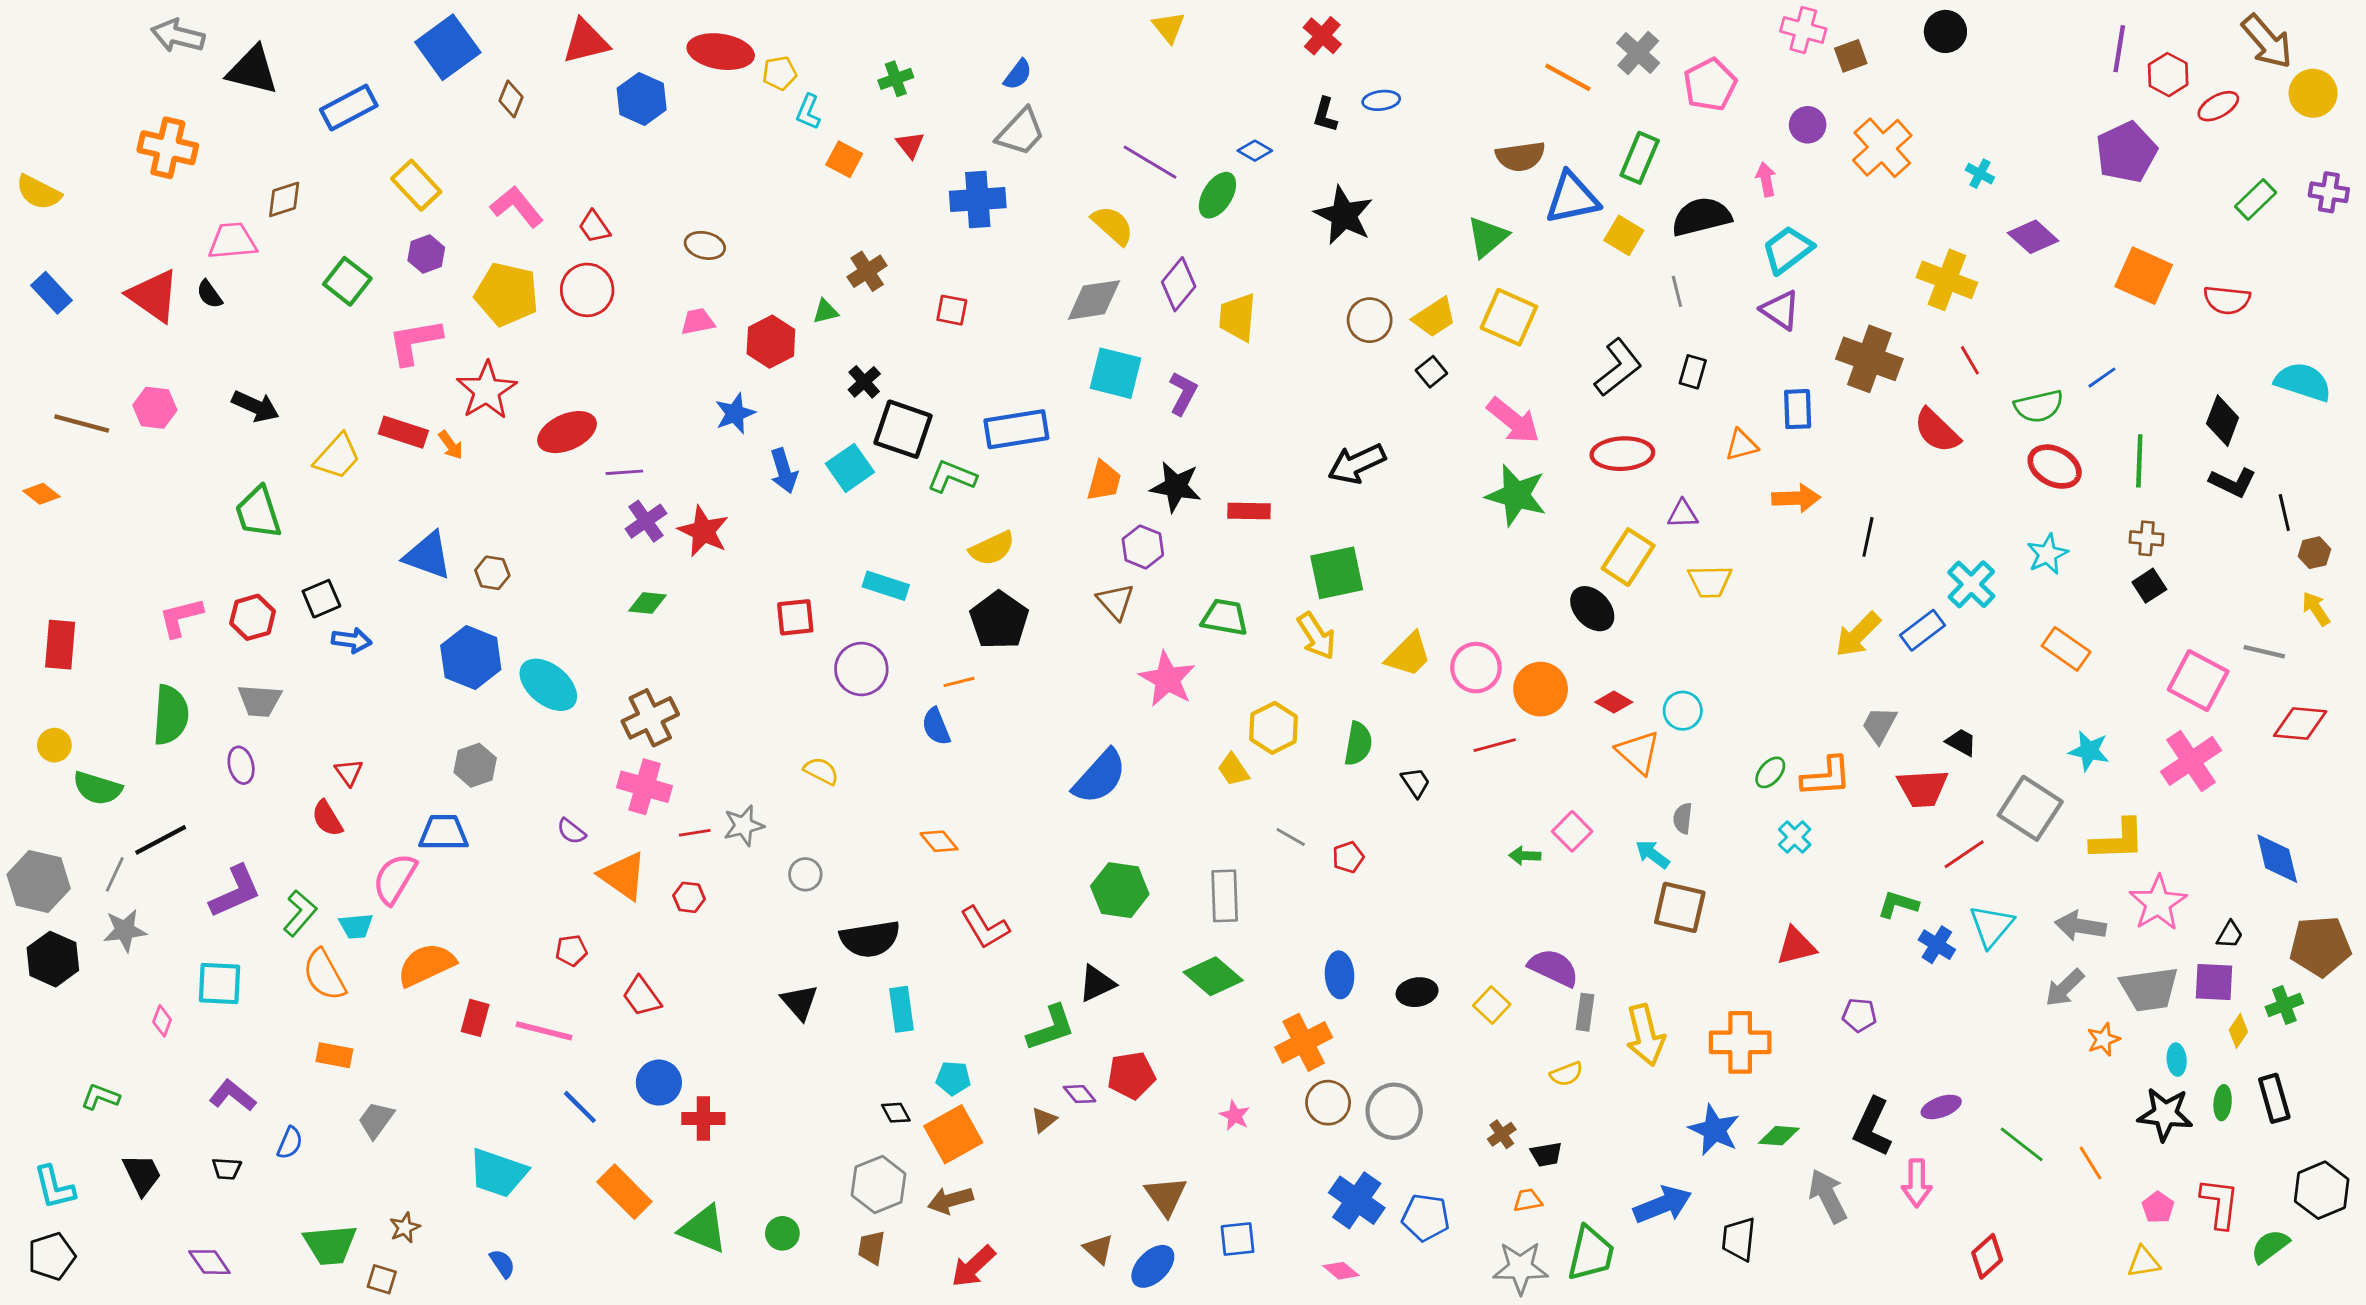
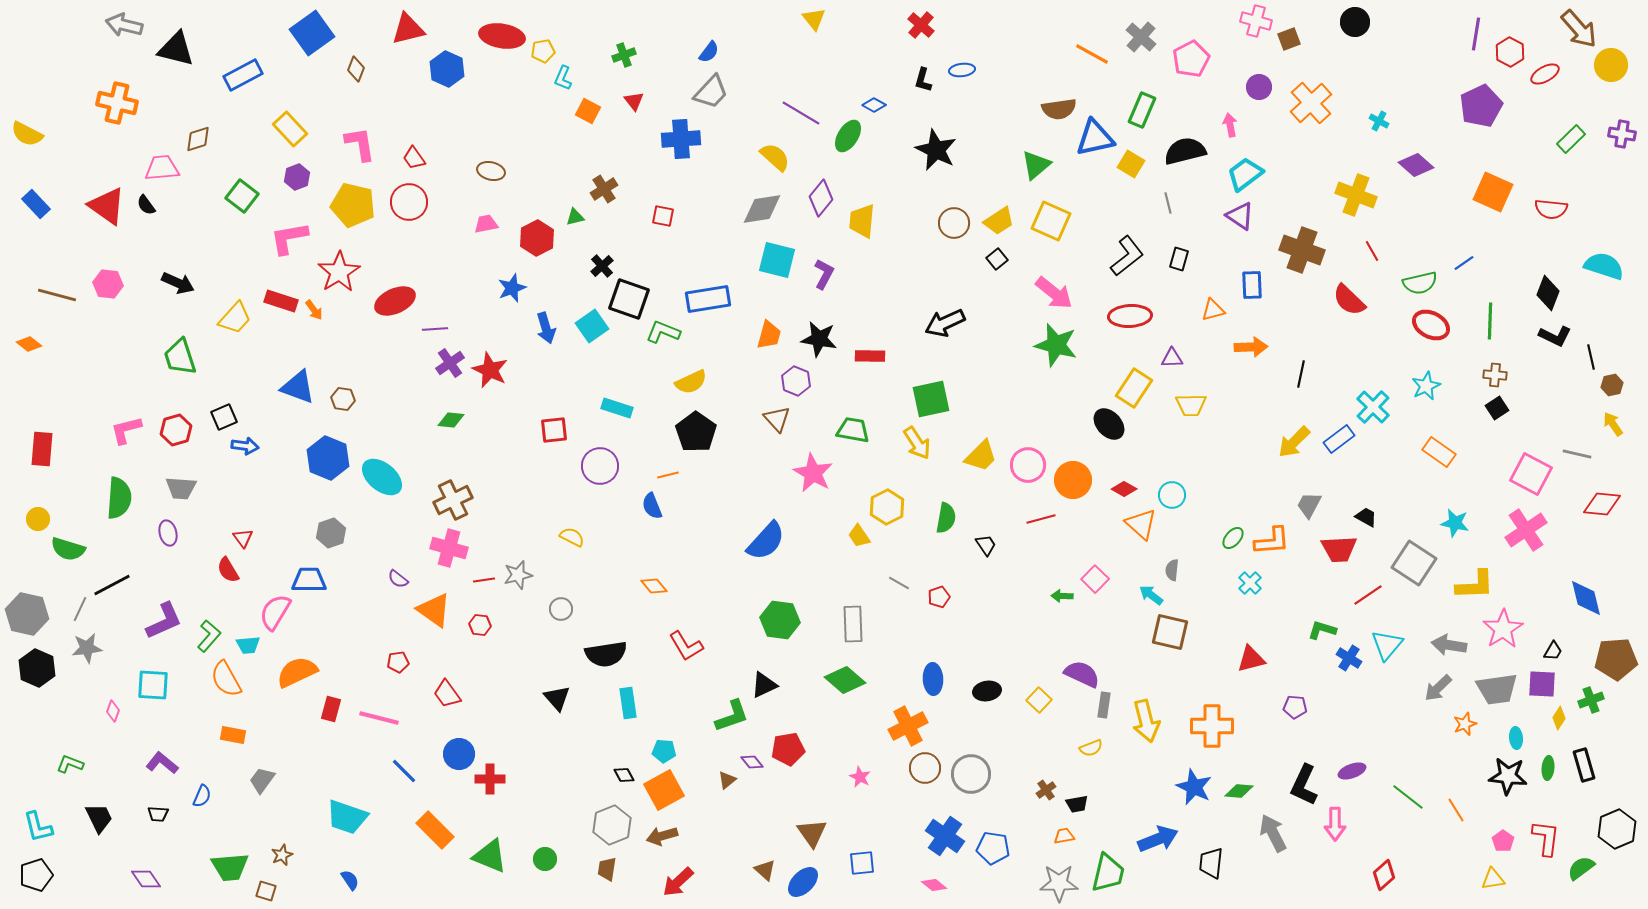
pink L-shape: (517, 207) -> (360, 144), turned 30

